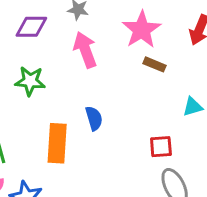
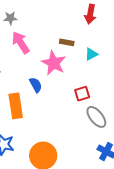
pink star: (142, 30) -> (54, 63), moved
cyan triangle: (193, 107) -> (91, 54), moved

